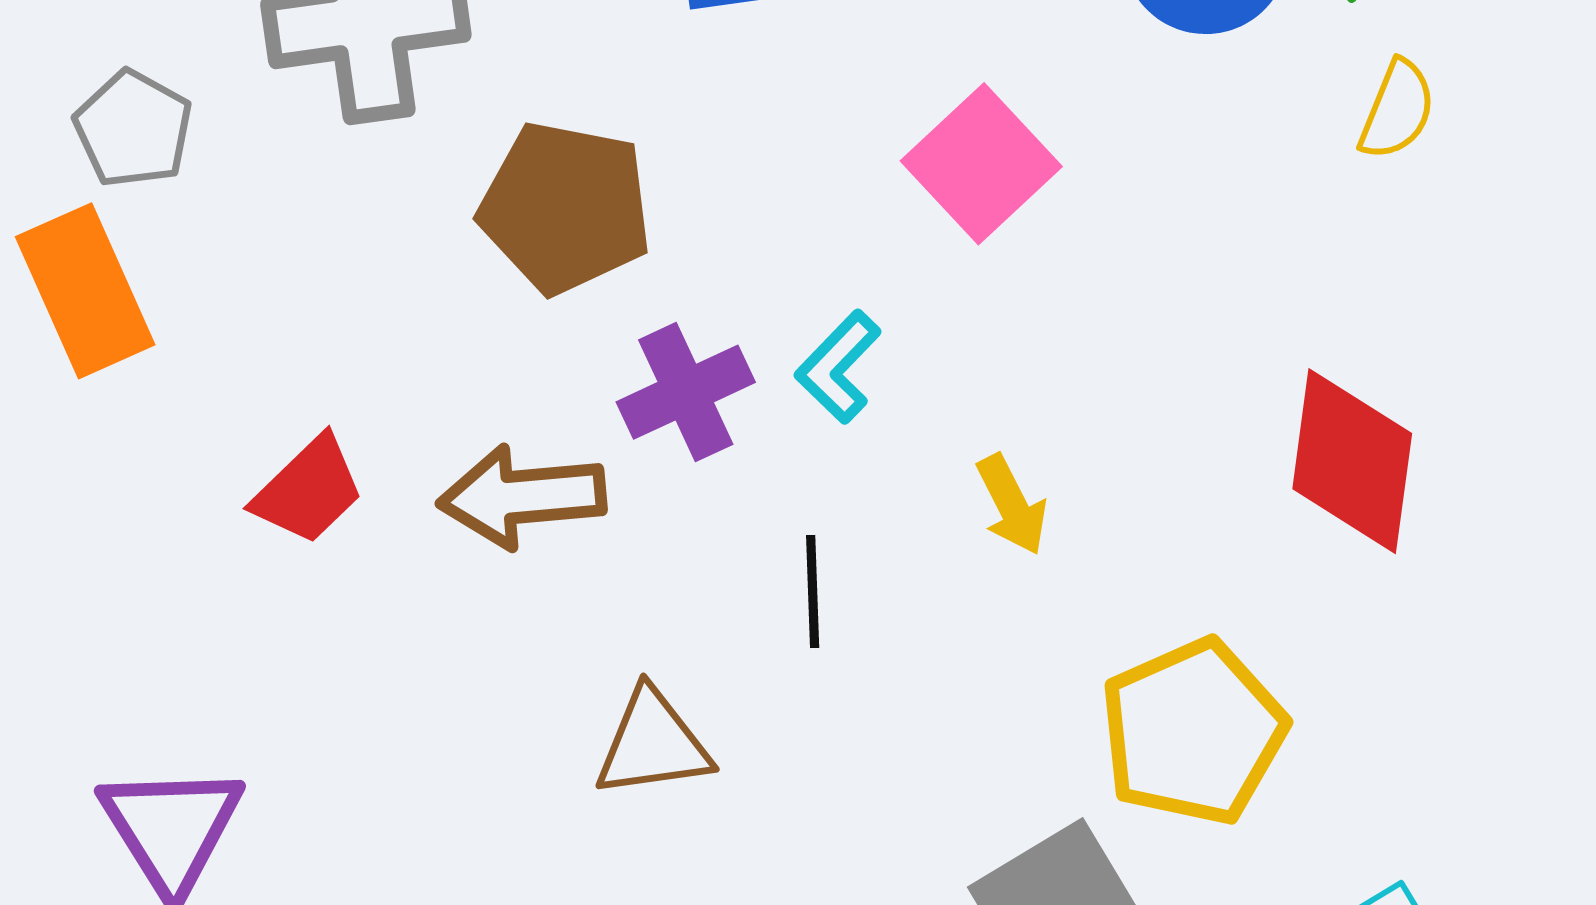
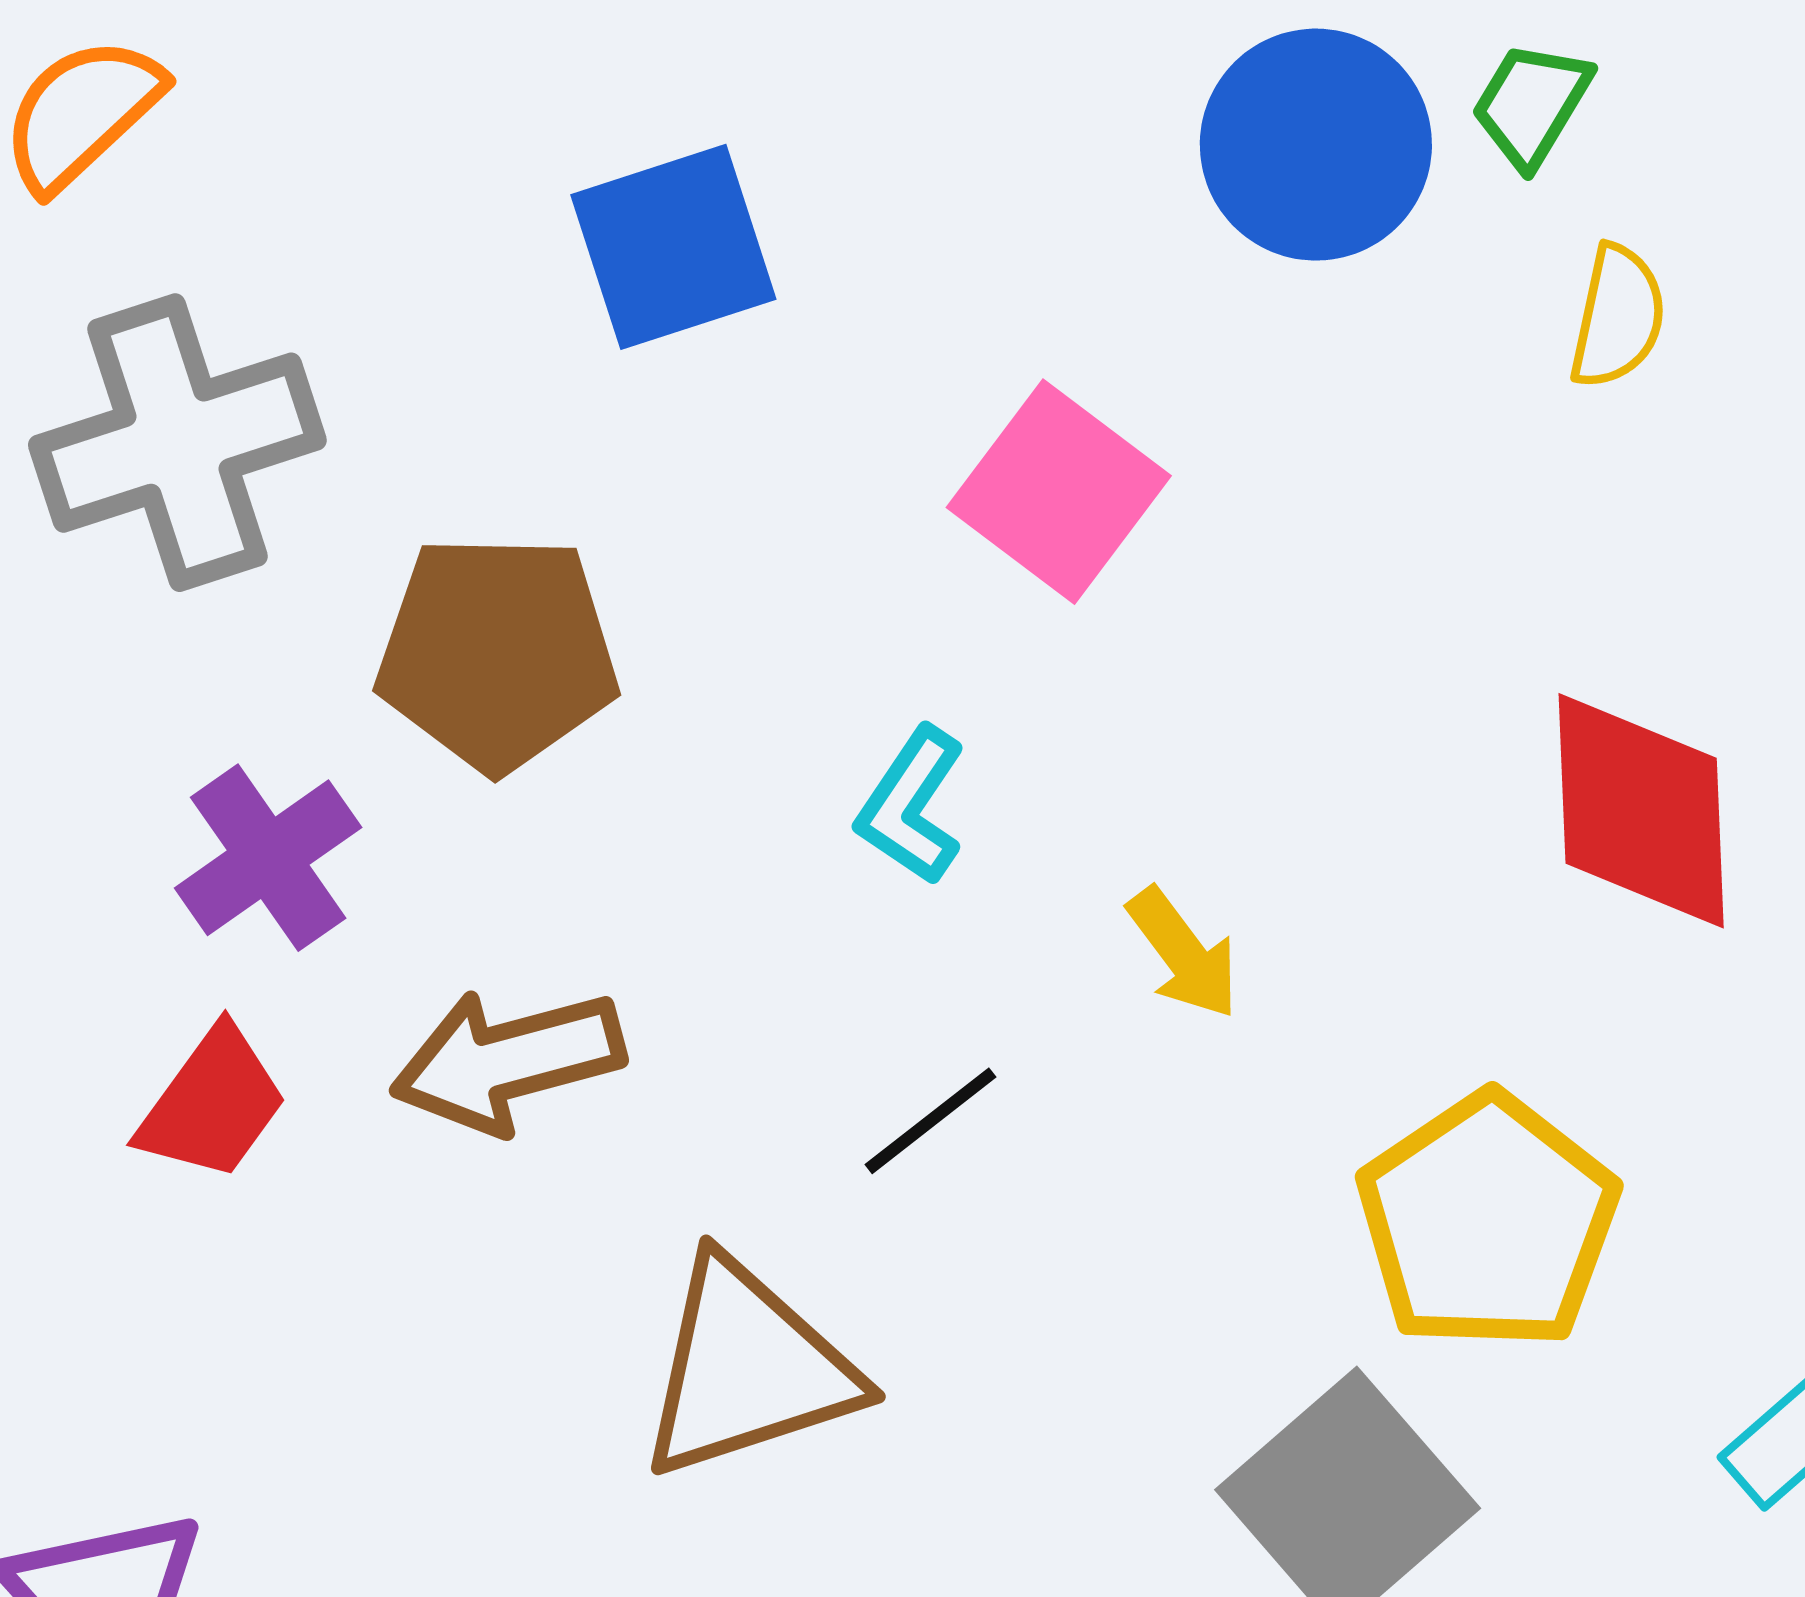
purple cross: (686, 392) -> (268, 858), moved
black line: (813, 591) -> (930, 1121), turned 64
brown triangle: (653, 744) -> (748, 1369), size x1.4

